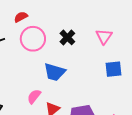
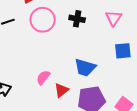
black cross: (67, 37) -> (77, 19), turned -35
blue trapezoid: (55, 72) -> (85, 67), moved

